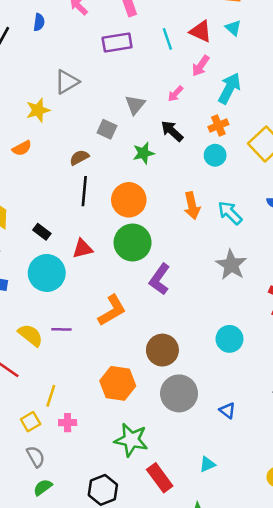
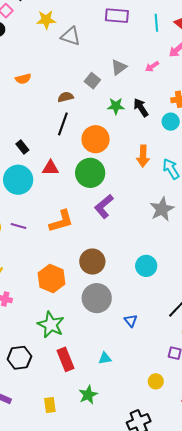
gray triangle: (67, 82) -> (71, 36), turned 35
yellow star: (38, 110) -> (46, 20), moved
black arrow: (172, 131) -> (141, 108), moved

